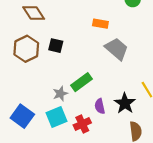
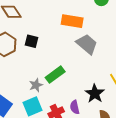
orange rectangle: (100, 24) -> (72, 21), size x1.5
purple semicircle: (100, 106) -> (75, 107), moved

